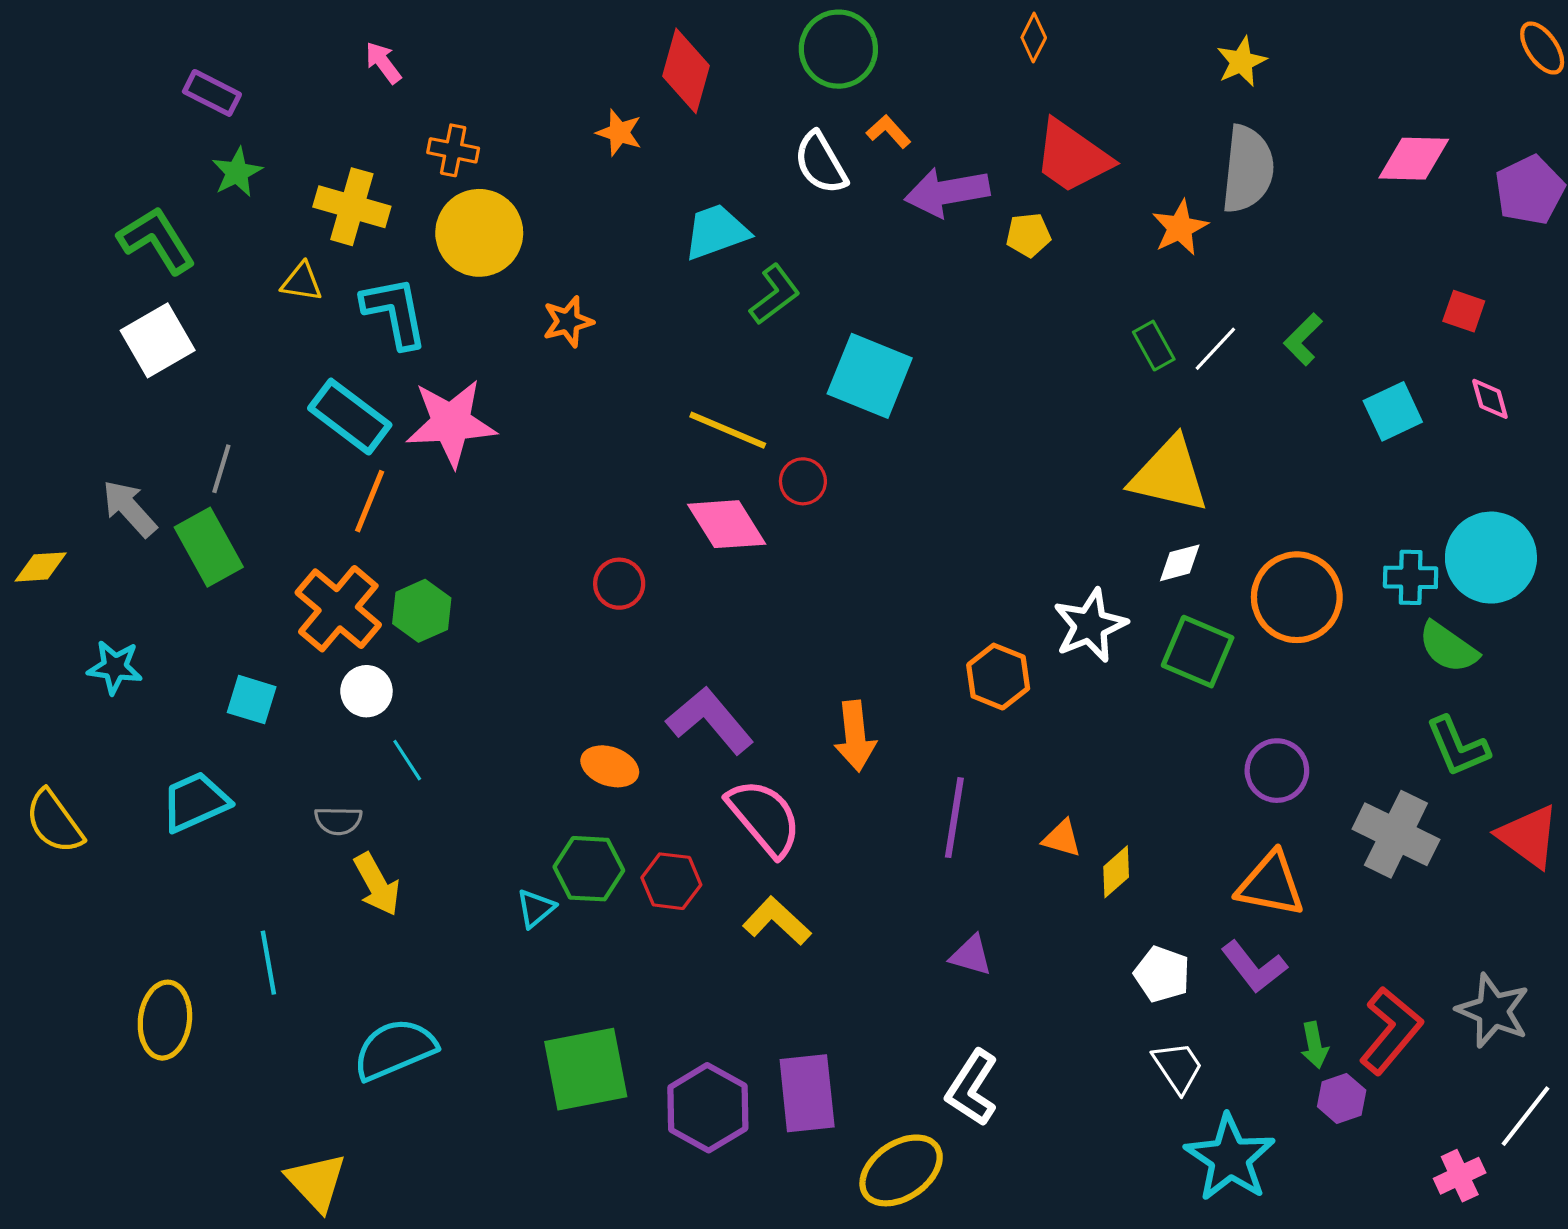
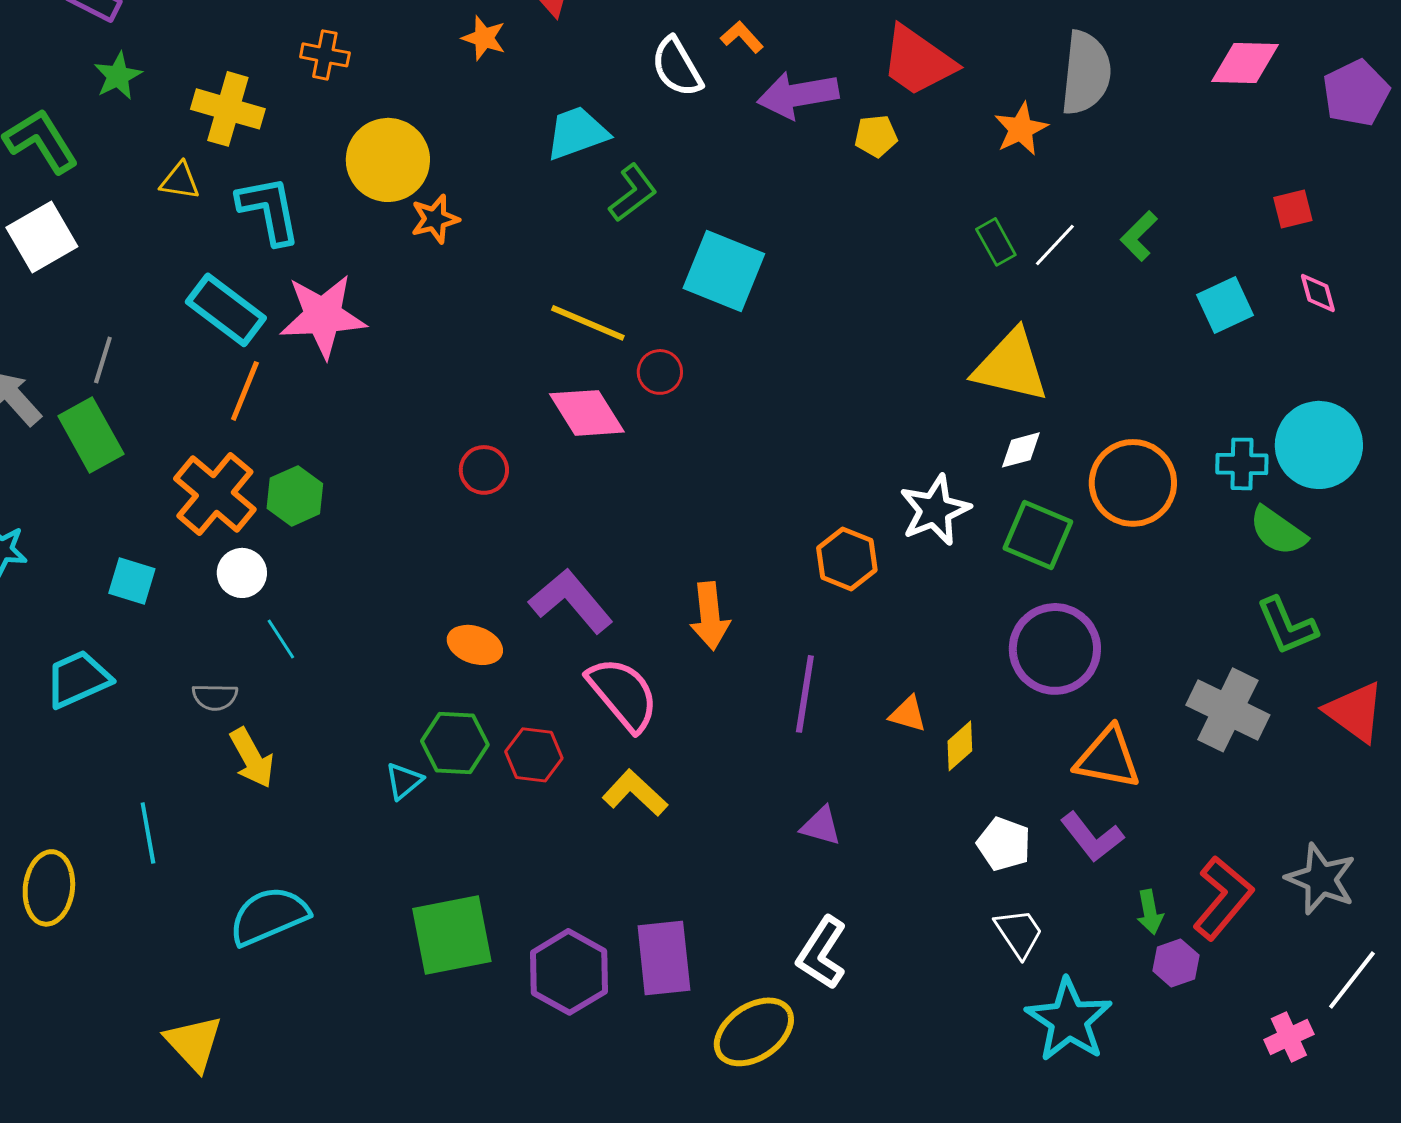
yellow circle: (479, 233) -> (388, 160), moved
red square: (1464, 311) -> (1293, 209), turned -33
purple circle: (1277, 771) -> (1055, 649), moved, size x1.5

